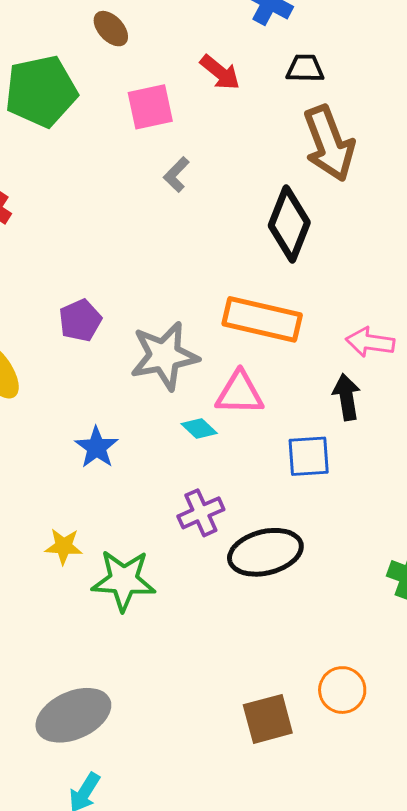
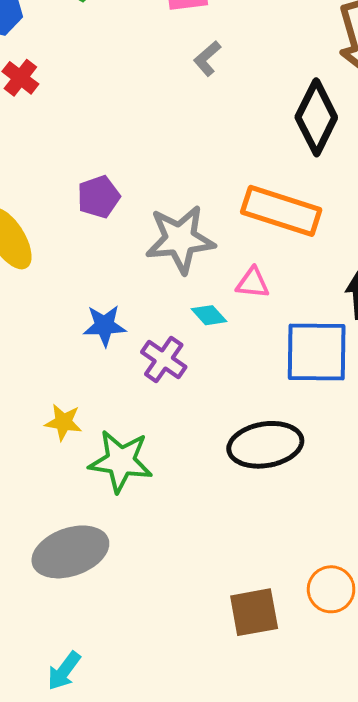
pink triangle: (240, 393) -> (253, 283), size x0.7
blue star: (97, 447) -> (105, 326), turned 30
blue square: (309, 456) -> (317, 352), size x1.5
purple cross: (201, 513) -> (164, 360), moved, turned -36
gray ellipse: (73, 715) -> (70, 552), moved

